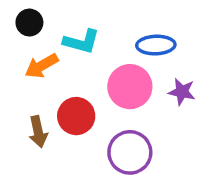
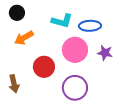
cyan L-shape: (81, 42) -> (62, 21), moved
brown arrow: (38, 132) -> (14, 84), moved

